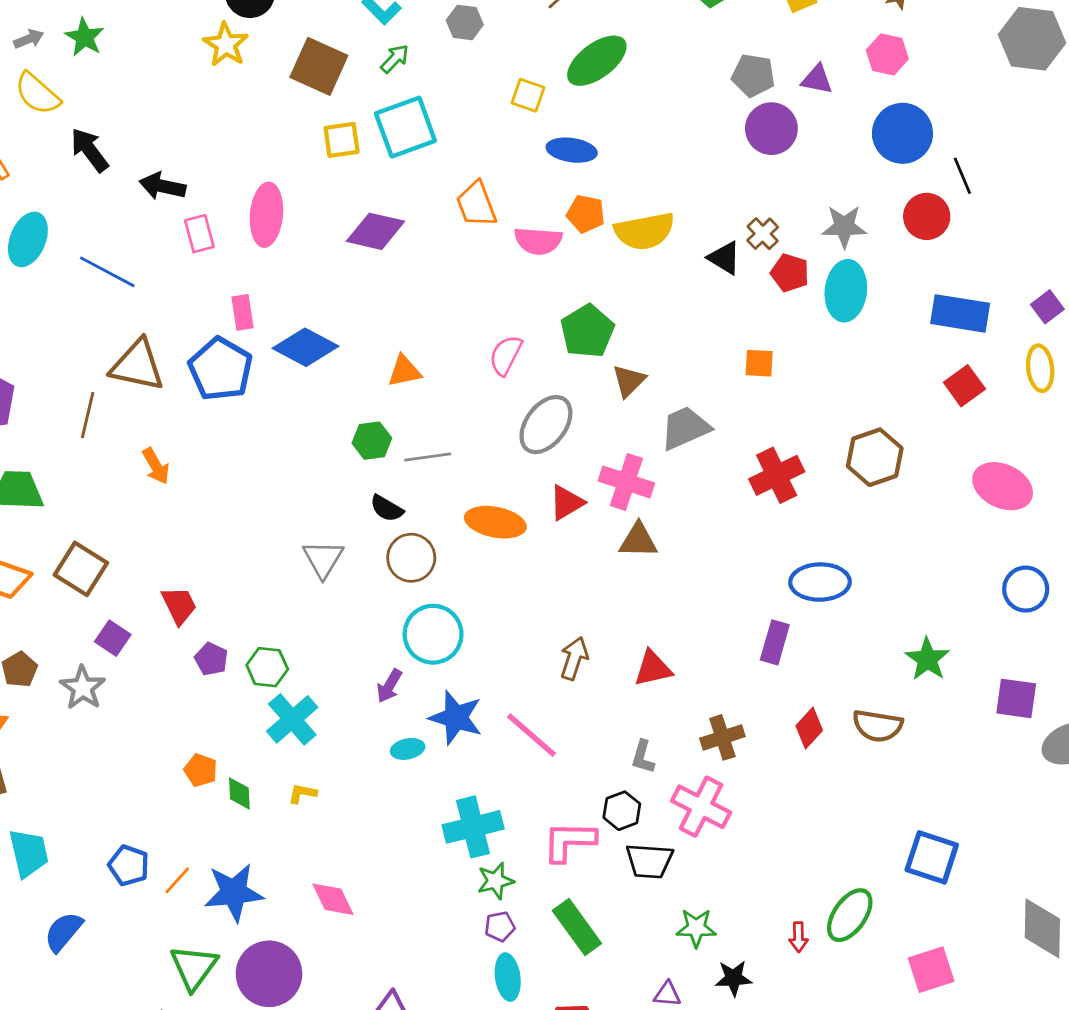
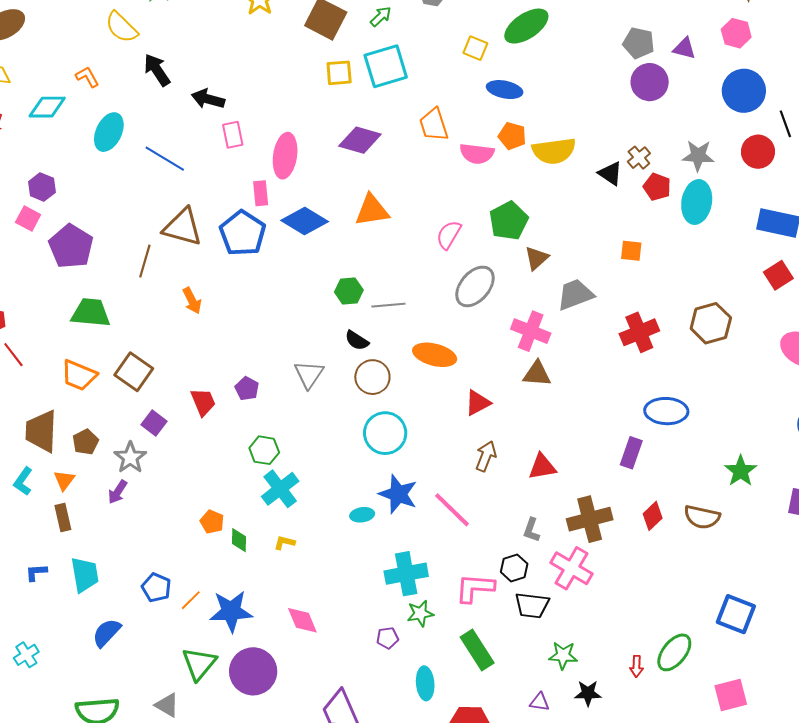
pink ellipse: (266, 215) -> (285, 156), moved
orange triangle: (404, 371) -> (372, 210), moved, size x1.4
red triangle: (567, 503) -> (478, 403), moved
purple pentagon: (211, 659) -> (247, 389), moved
purple arrow: (389, 686) -> (118, 492), moved
brown cross: (722, 737) -> (590, 519), size x1.4
purple pentagon: (500, 926) -> (387, 638), moved

